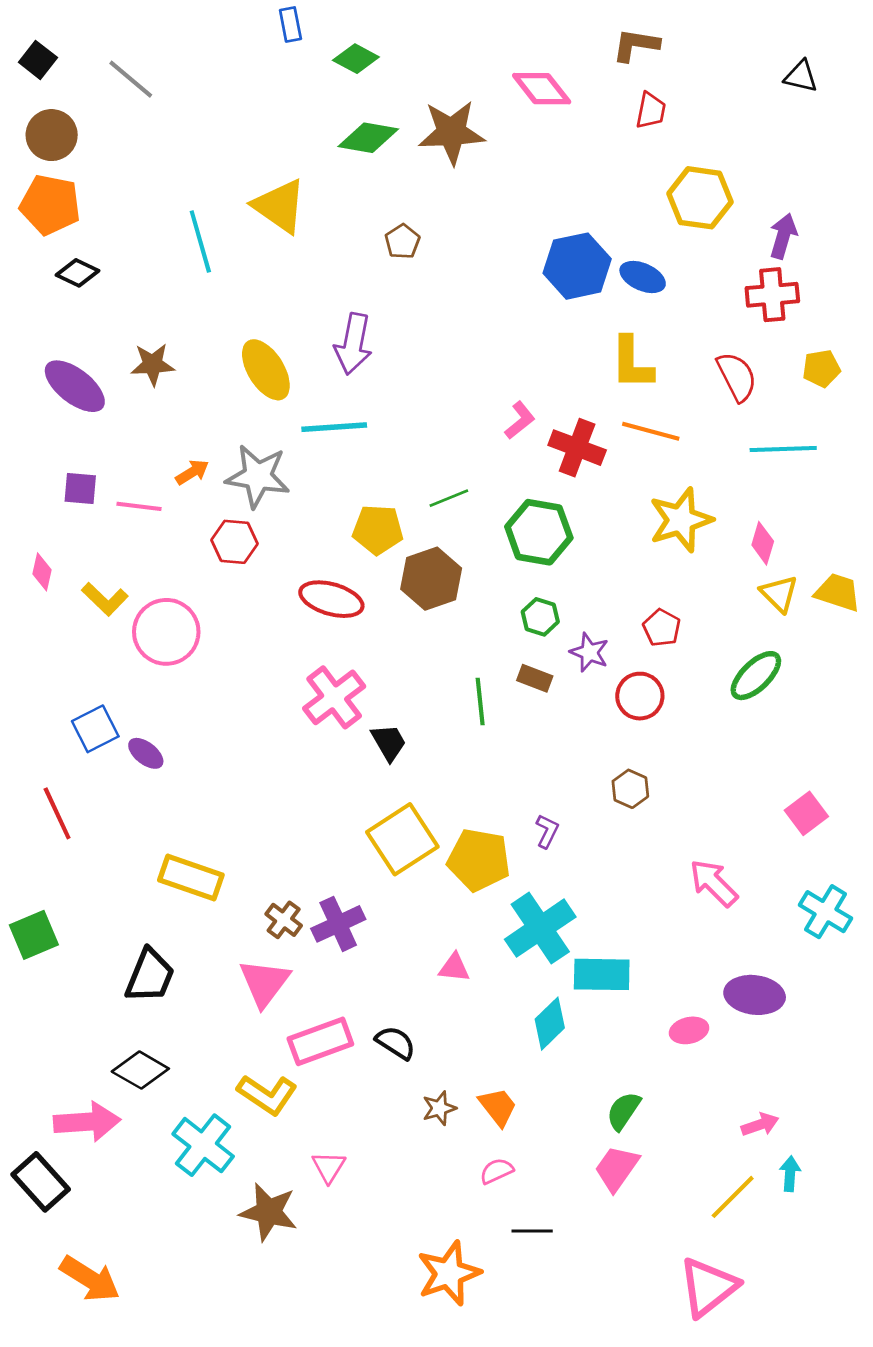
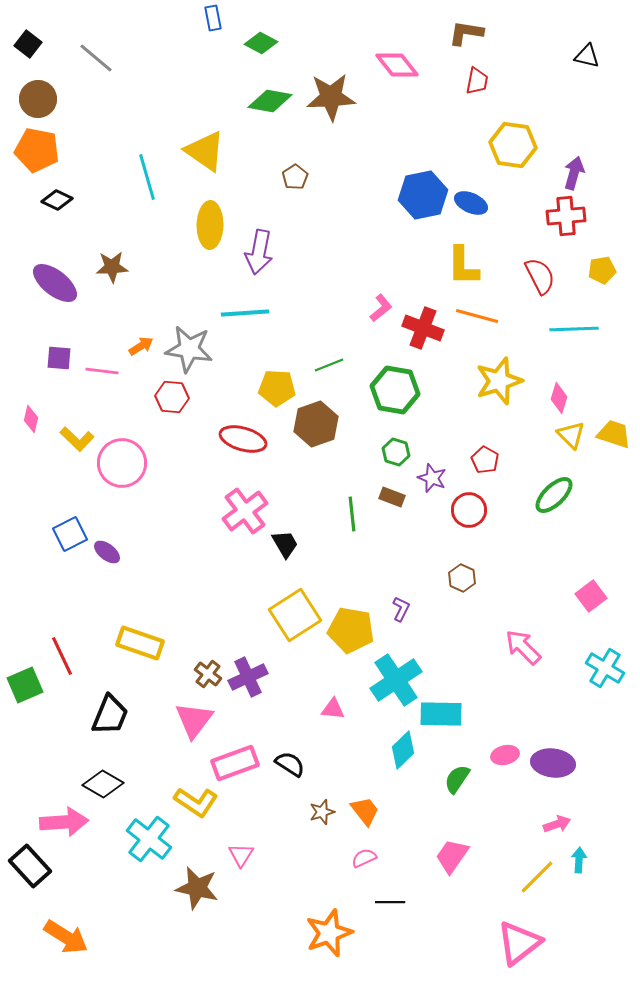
yellow ellipse: (266, 370) -> (210, 225), moved, turned 33
red line: (57, 813) -> (62, 656), moved
purple ellipse: (755, 995) -> (553, 763), moved
green semicircle: (623, 1111) -> (457, 779), moved

